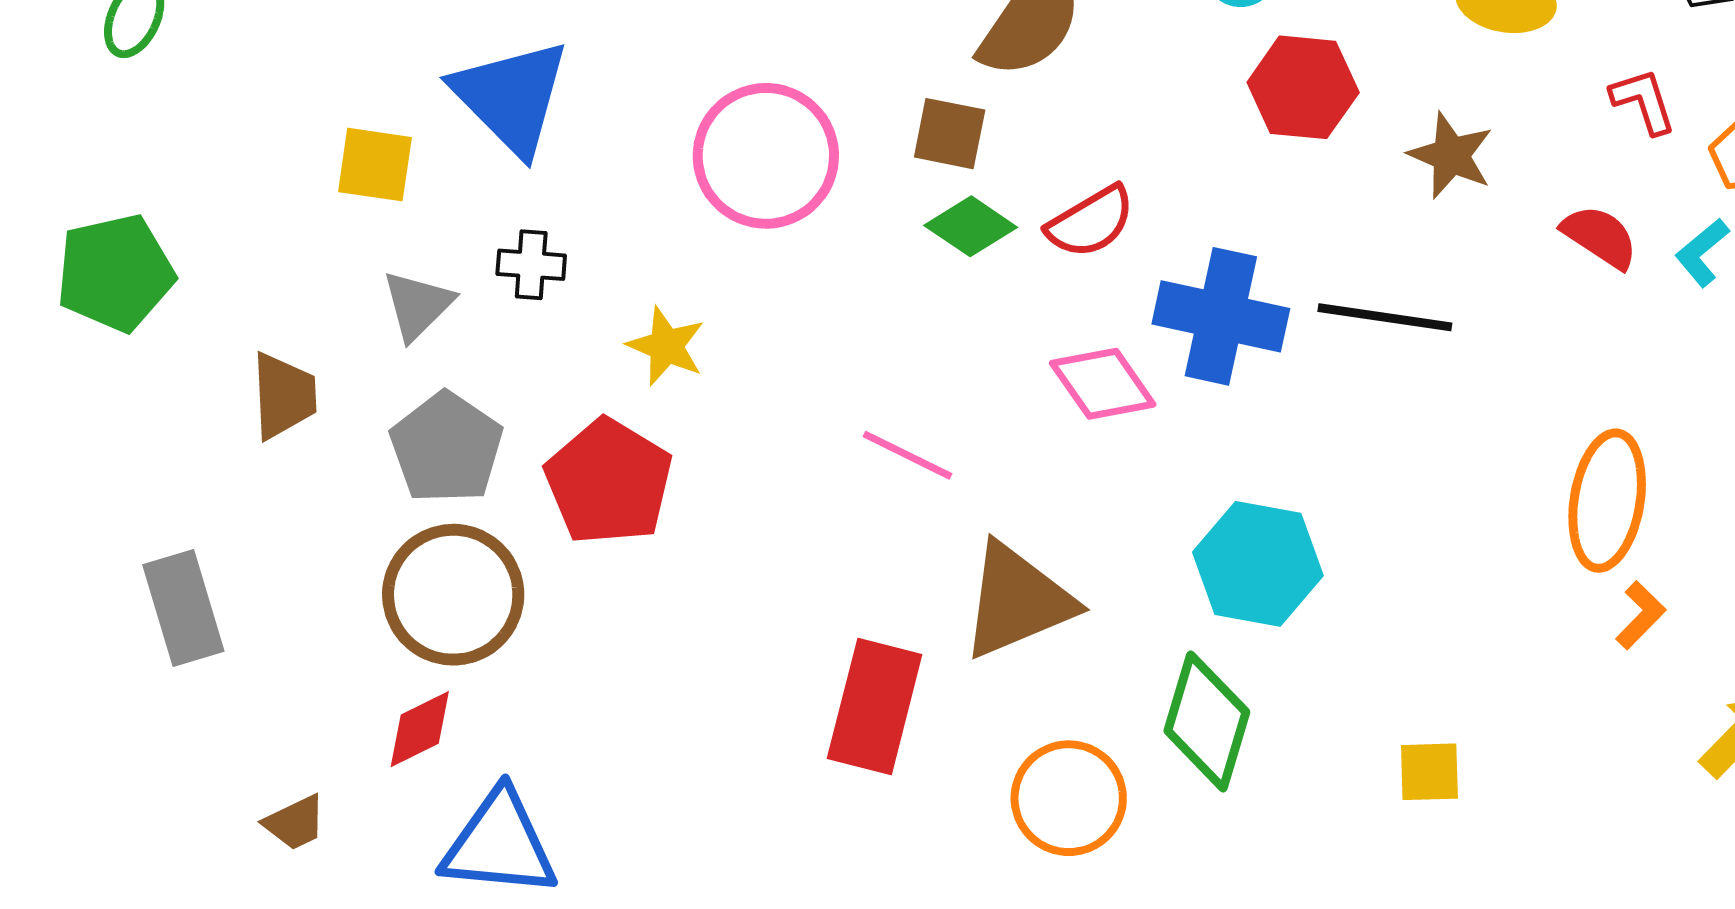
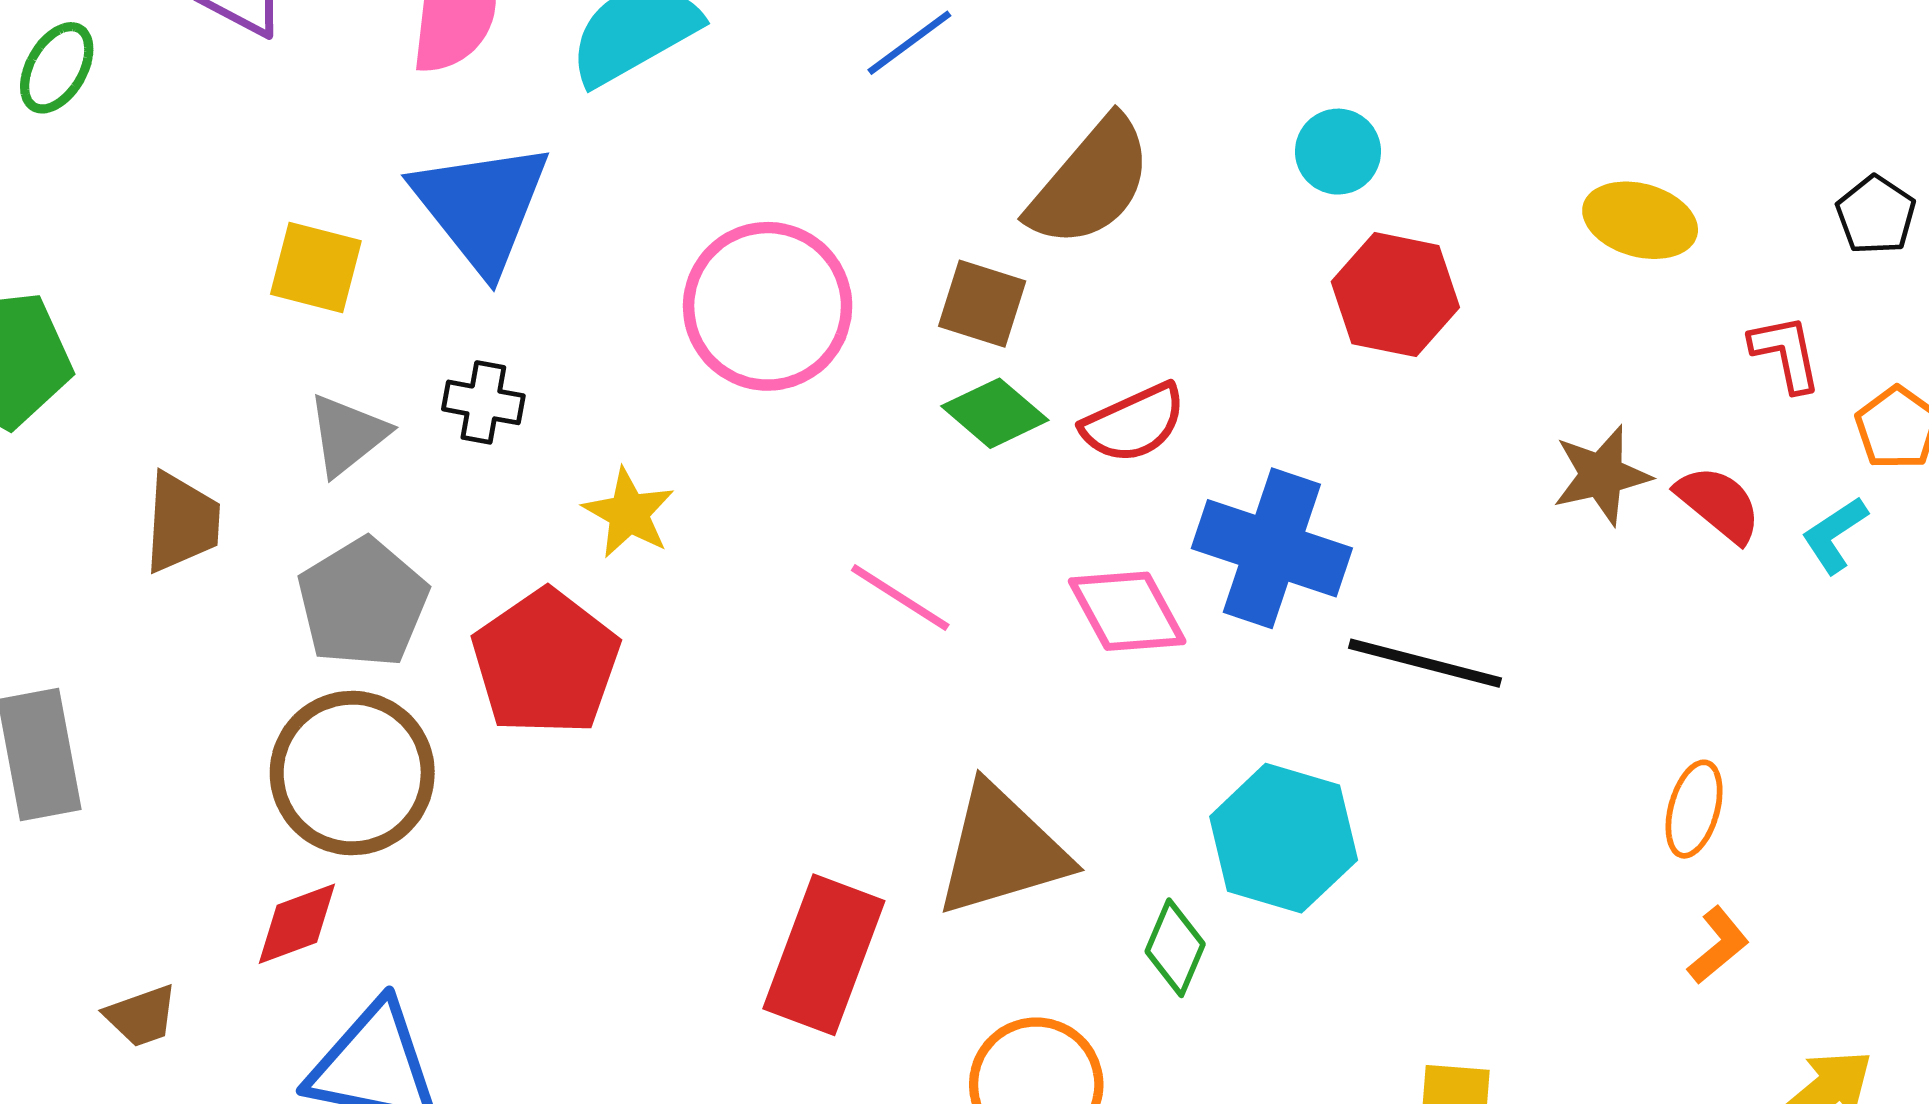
brown star: (1451, 155) -> (1602, 475), moved, turned 30
black line: (1385, 317) -> (1425, 663), moved
pink line: (908, 455) -> (900, 597), moved
orange ellipse: (1607, 501) -> (1694, 809), size x0.6
green diamond: (1207, 721) -> (1175, 948), moved, size x0.6

